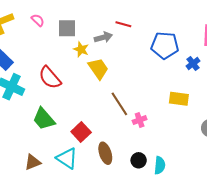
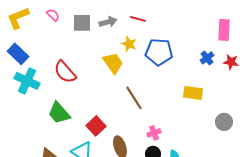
gray arrow: (103, 37) -> (108, 22), moved
blue pentagon: (165, 45) -> (159, 52), moved
yellow star: (81, 49) -> (129, 44), moved
pink cross: (140, 120) -> (154, 133), moved

